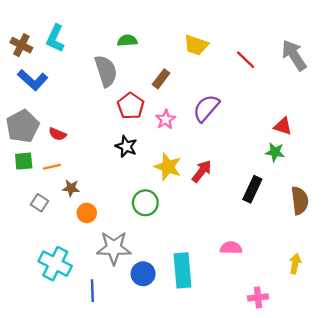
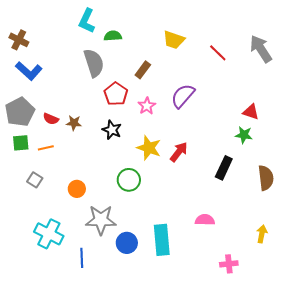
cyan L-shape: (55, 38) -> (87, 21), moved
brown star: (71, 188) -> (74, 123), moved

